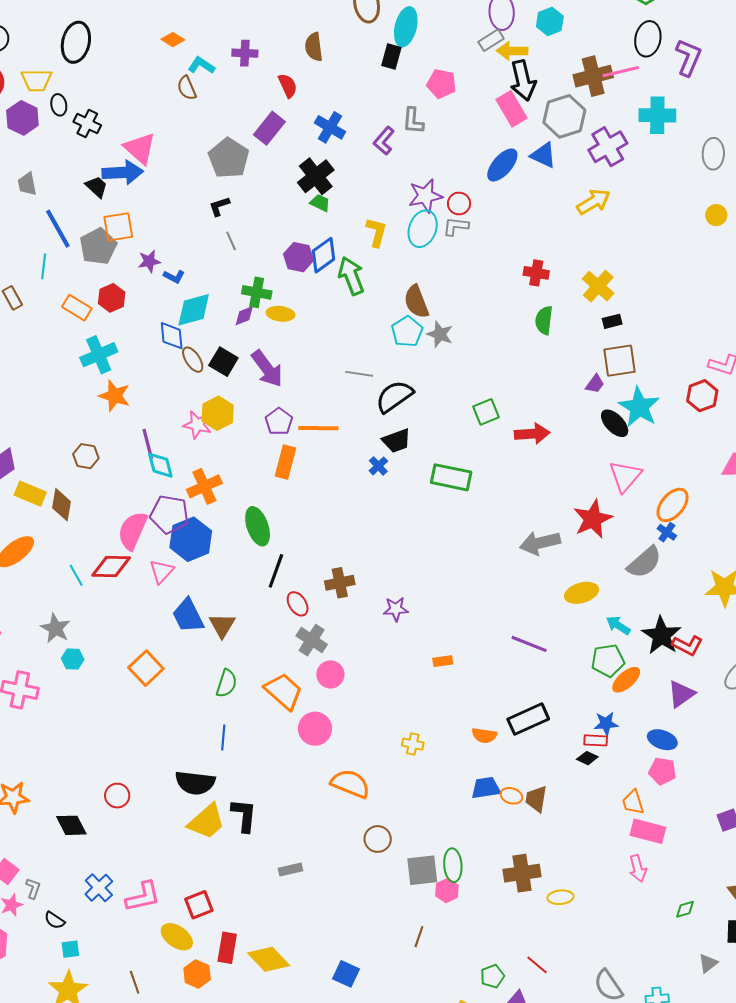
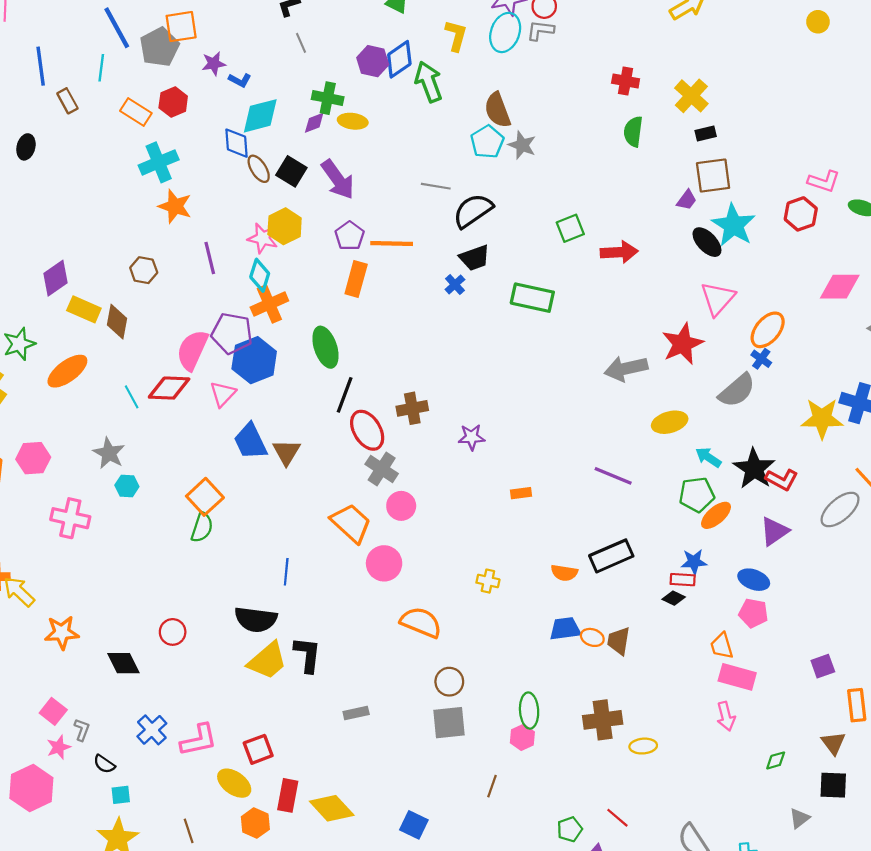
cyan diamond: (160, 465) -> (260, 275), moved, turned 32
red ellipse: (298, 604) -> (367, 430), size x1.5
green semicircle: (227, 683) -> (202, 527), moved
gray square: (422, 870) -> (449, 723), moved

